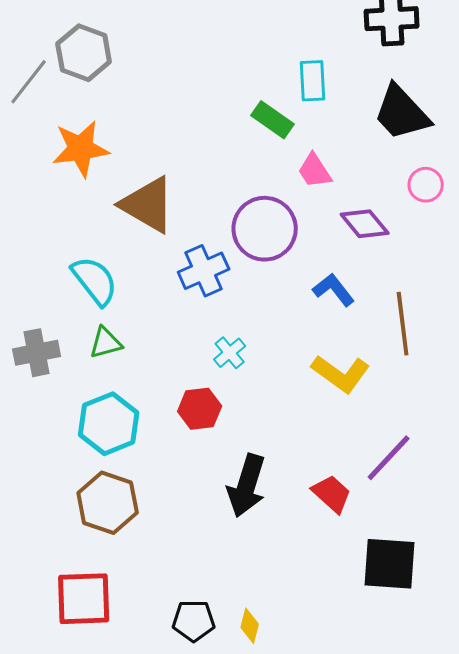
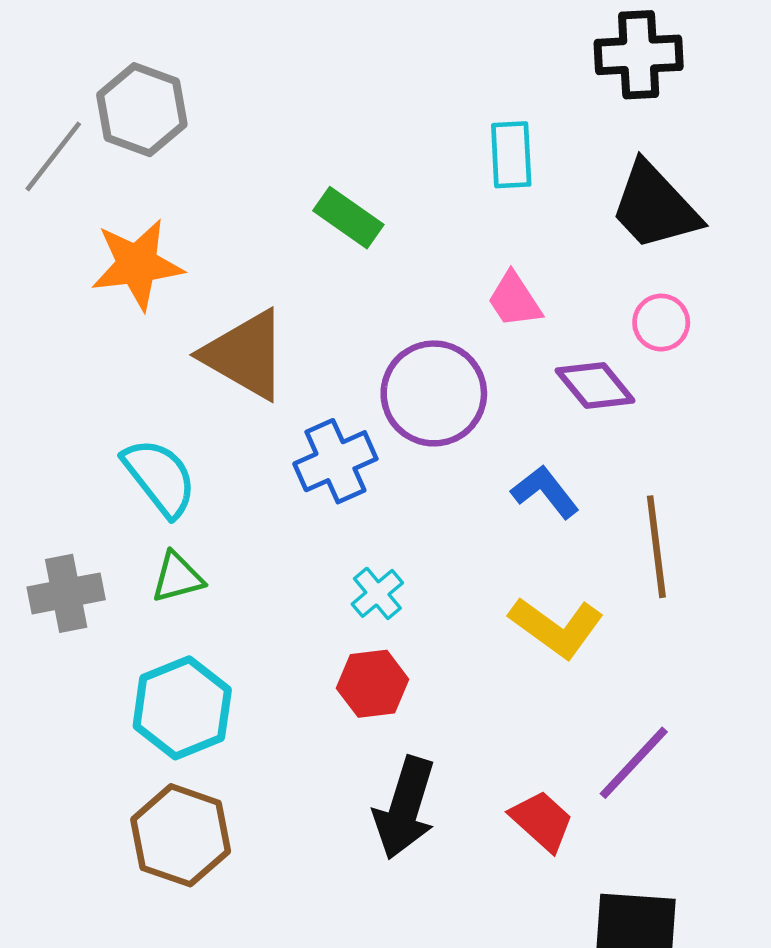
green rectangle: (273, 120) -> (348, 218), moved
pink circle: (426, 185) -> (661, 323), moved
red hexagon: (200, 409) -> (373, 684), moved

